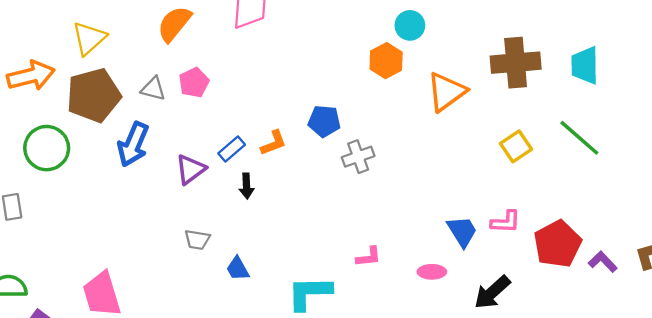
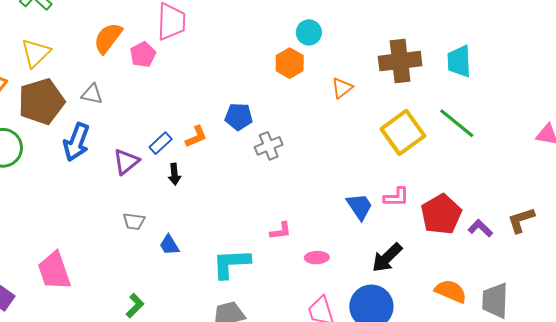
pink pentagon: (194, 82) -> (143, 55), moved
orange triangle: (446, 92) -> (342, 88), size x0.6
yellow square: (516, 146) -> (403, 132), size x1.6
pink ellipse: (432, 272) -> (317, 258), moved

